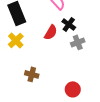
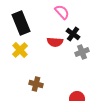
red semicircle: (51, 32) -> (55, 42), turned 63

